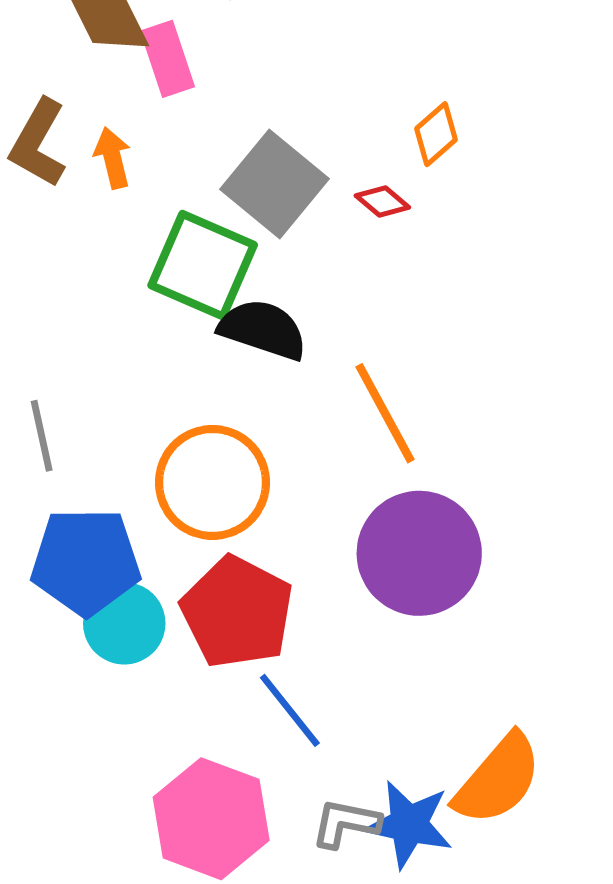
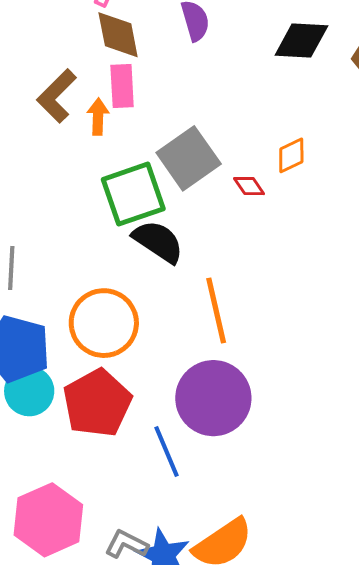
pink rectangle: (168, 59) -> (122, 86), moved
green square: (203, 265) -> (133, 194), turned 32
blue line: (290, 710) -> (166, 451), moved

